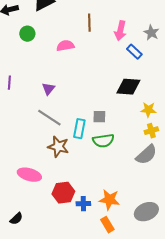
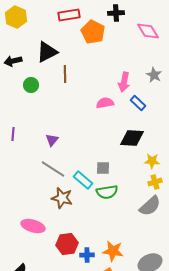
brown line: (89, 23) -> (65, 74), moved
gray star: (151, 33) -> (154, 75), moved
pink semicircle: (65, 46) -> (105, 103), moved
cyan rectangle: (79, 129) -> (83, 180), turned -60

